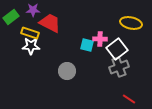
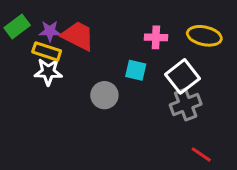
purple star: (33, 10) -> (50, 31), moved
pink cross: (100, 39) -> (156, 37), moved
gray circle: (67, 71) -> (104, 95), moved

